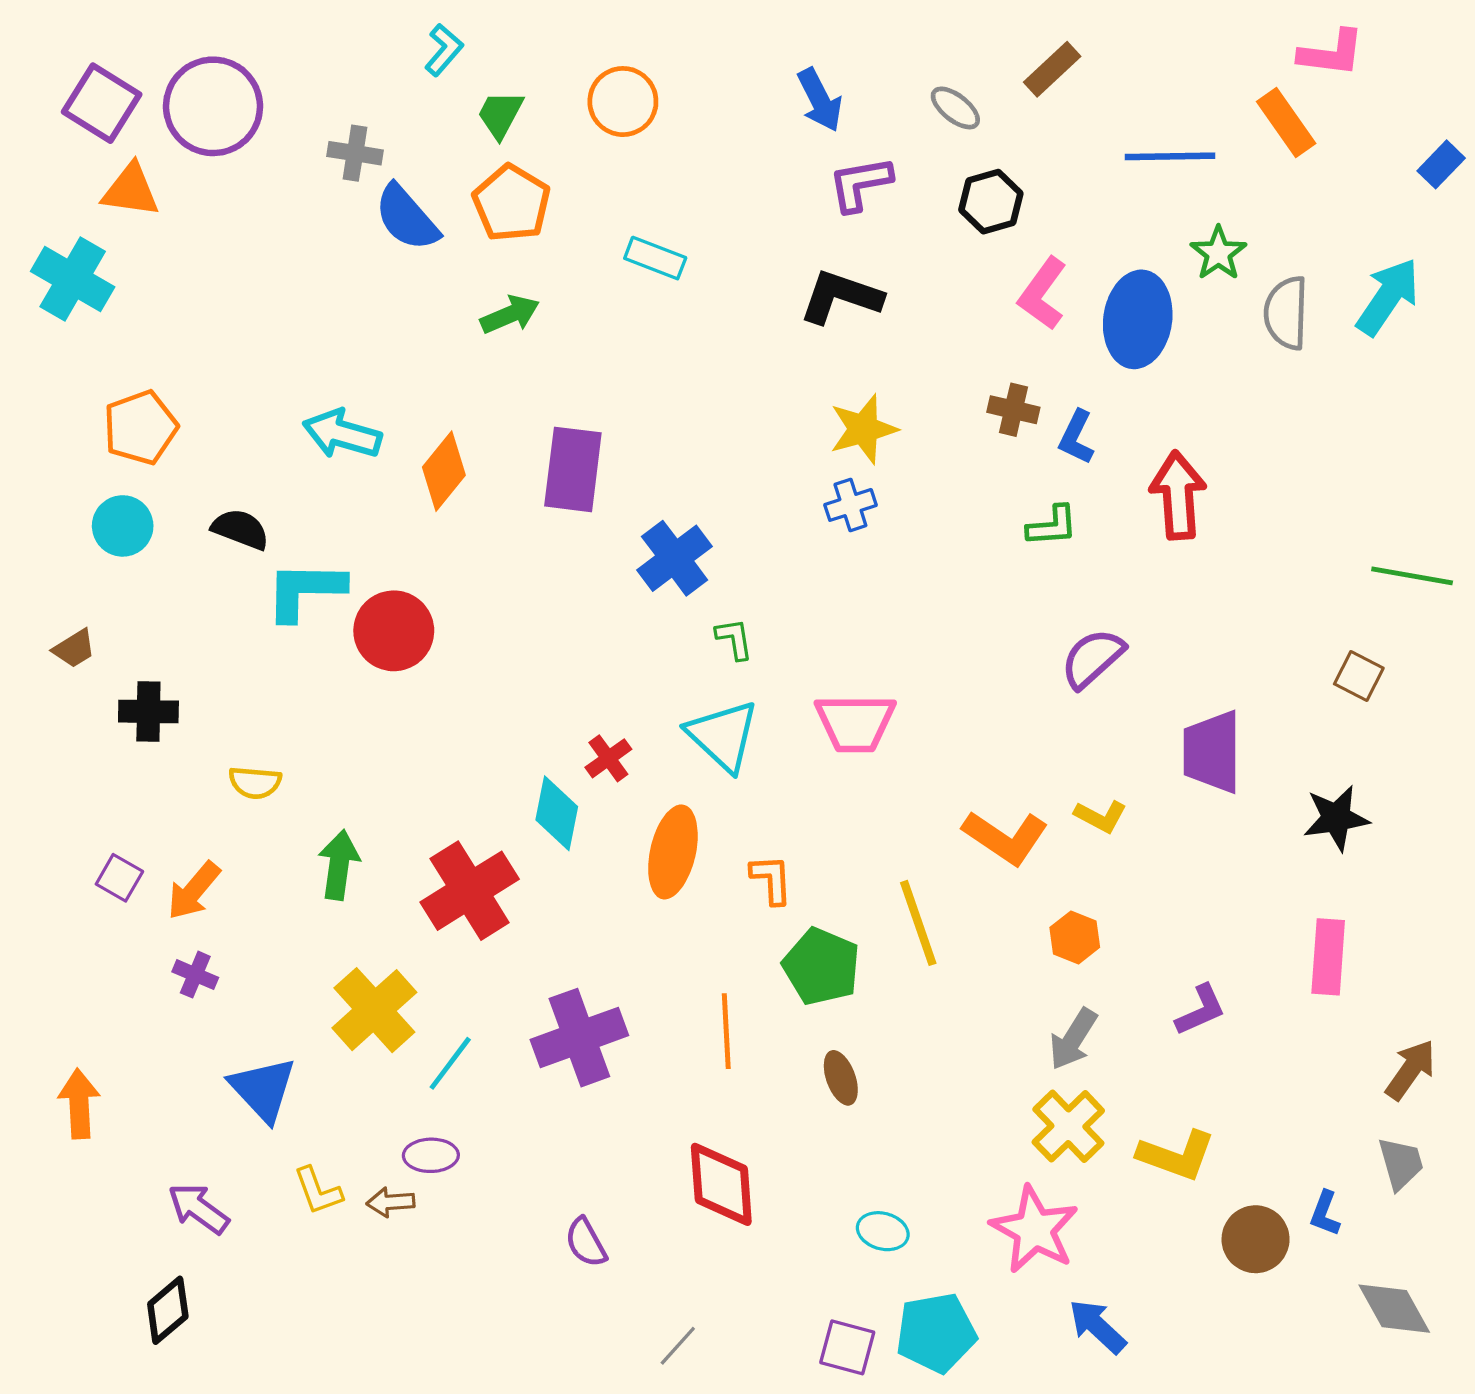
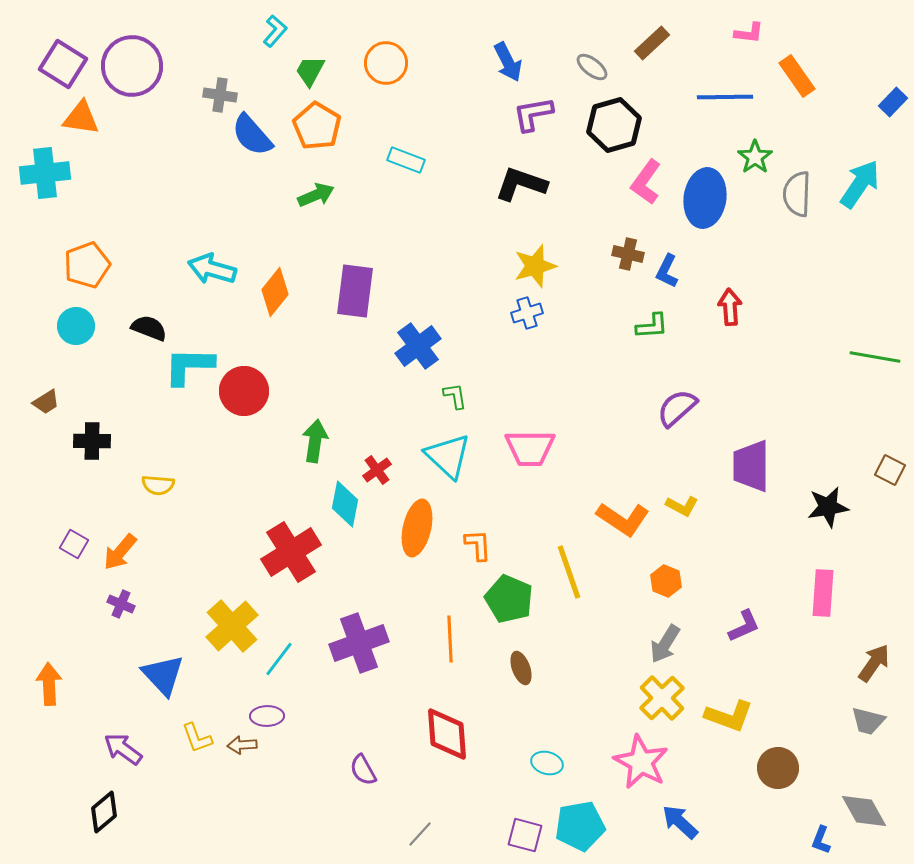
pink L-shape: (1331, 53) -> (749, 33), moved, size x0.7
black hexagon: (991, 202) -> (614, 125), size x1.4
cyan cross: (73, 279) -> (45, 173), turned -36
red arrow: (1178, 495) -> (730, 307), size x0.7
brown square: (1359, 676) -> (890, 470), moved
green arrow: (339, 865) -> (315, 441), moved
gray trapezoid: (1401, 1163) -> (868, 721), turned 120
blue L-shape: (1325, 1213) -> (821, 840), moved

